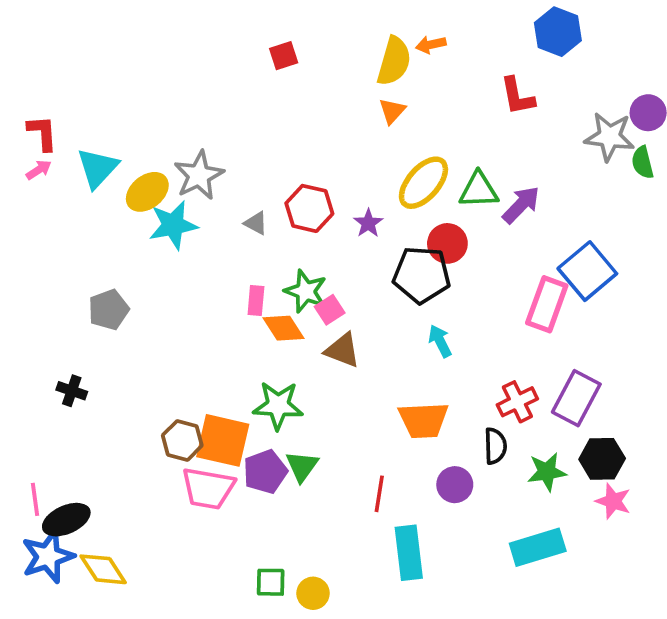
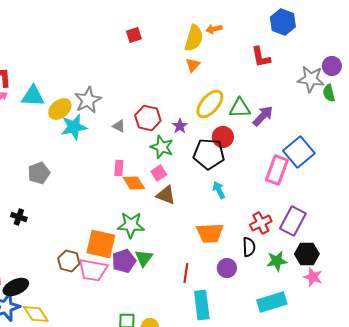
cyan triangle: (98, 168) -> (33, 96), turned 50
green star: (306, 291) -> (162, 147), moved
brown hexagon: (182, 440) -> (69, 261), moved

